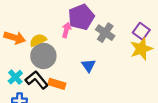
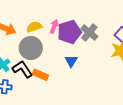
purple pentagon: (81, 17) -> (69, 32), moved
yellow semicircle: (38, 40) -> (34, 27), moved

